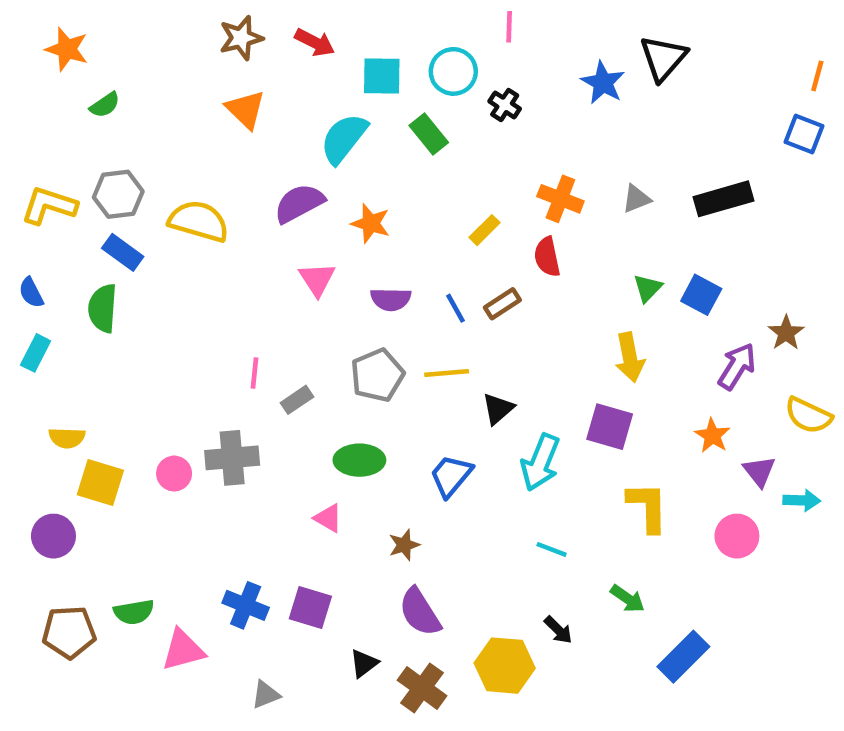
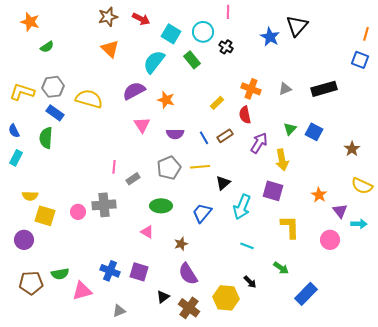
cyan square: (382, 76) -> (171, 34), turned 30
purple arrow: (737, 366) -> (259, 143), moved

